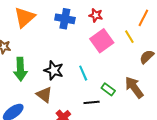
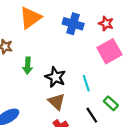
green arrow: (20, 69) -> (28, 66), moved, size x0.7
brown triangle: (44, 95) -> (57, 102), moved
black line: (92, 102) -> (92, 115), turned 56

